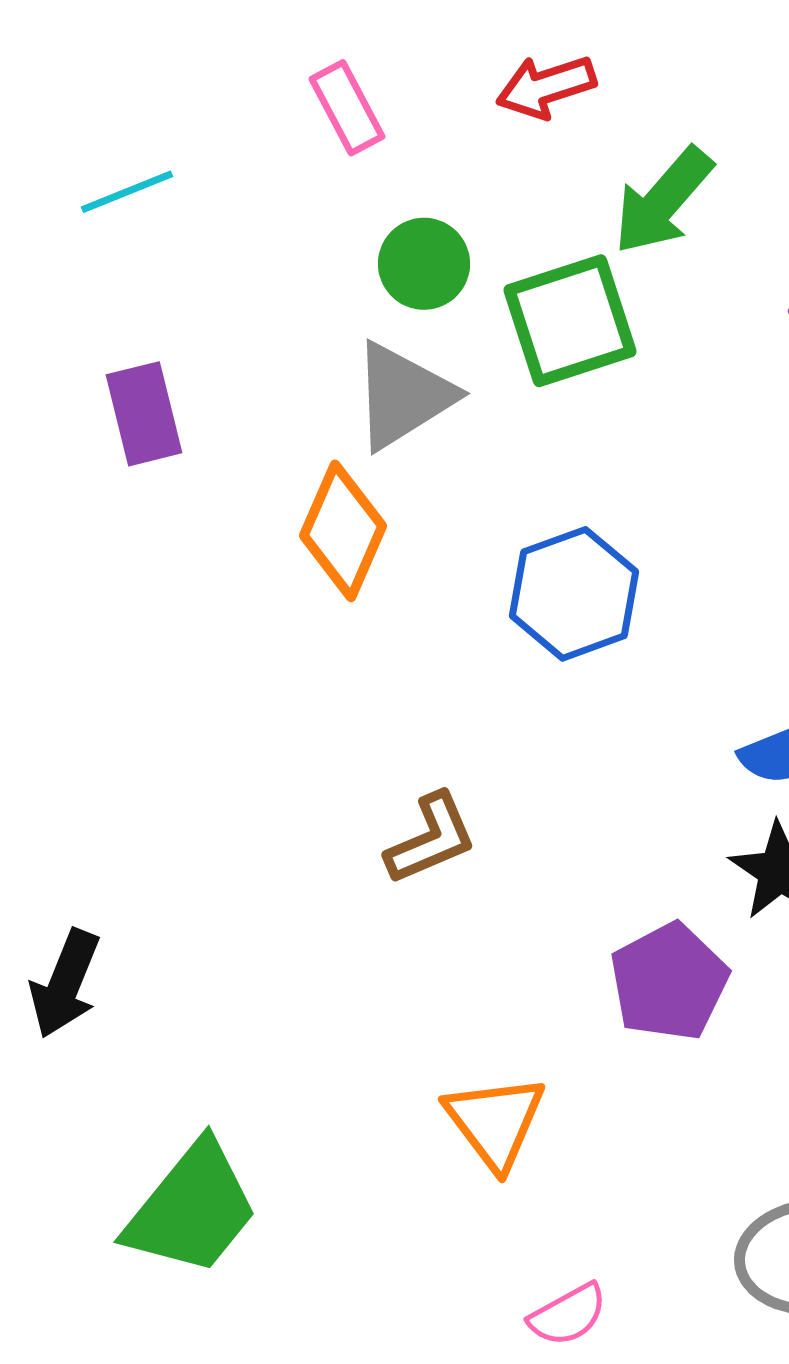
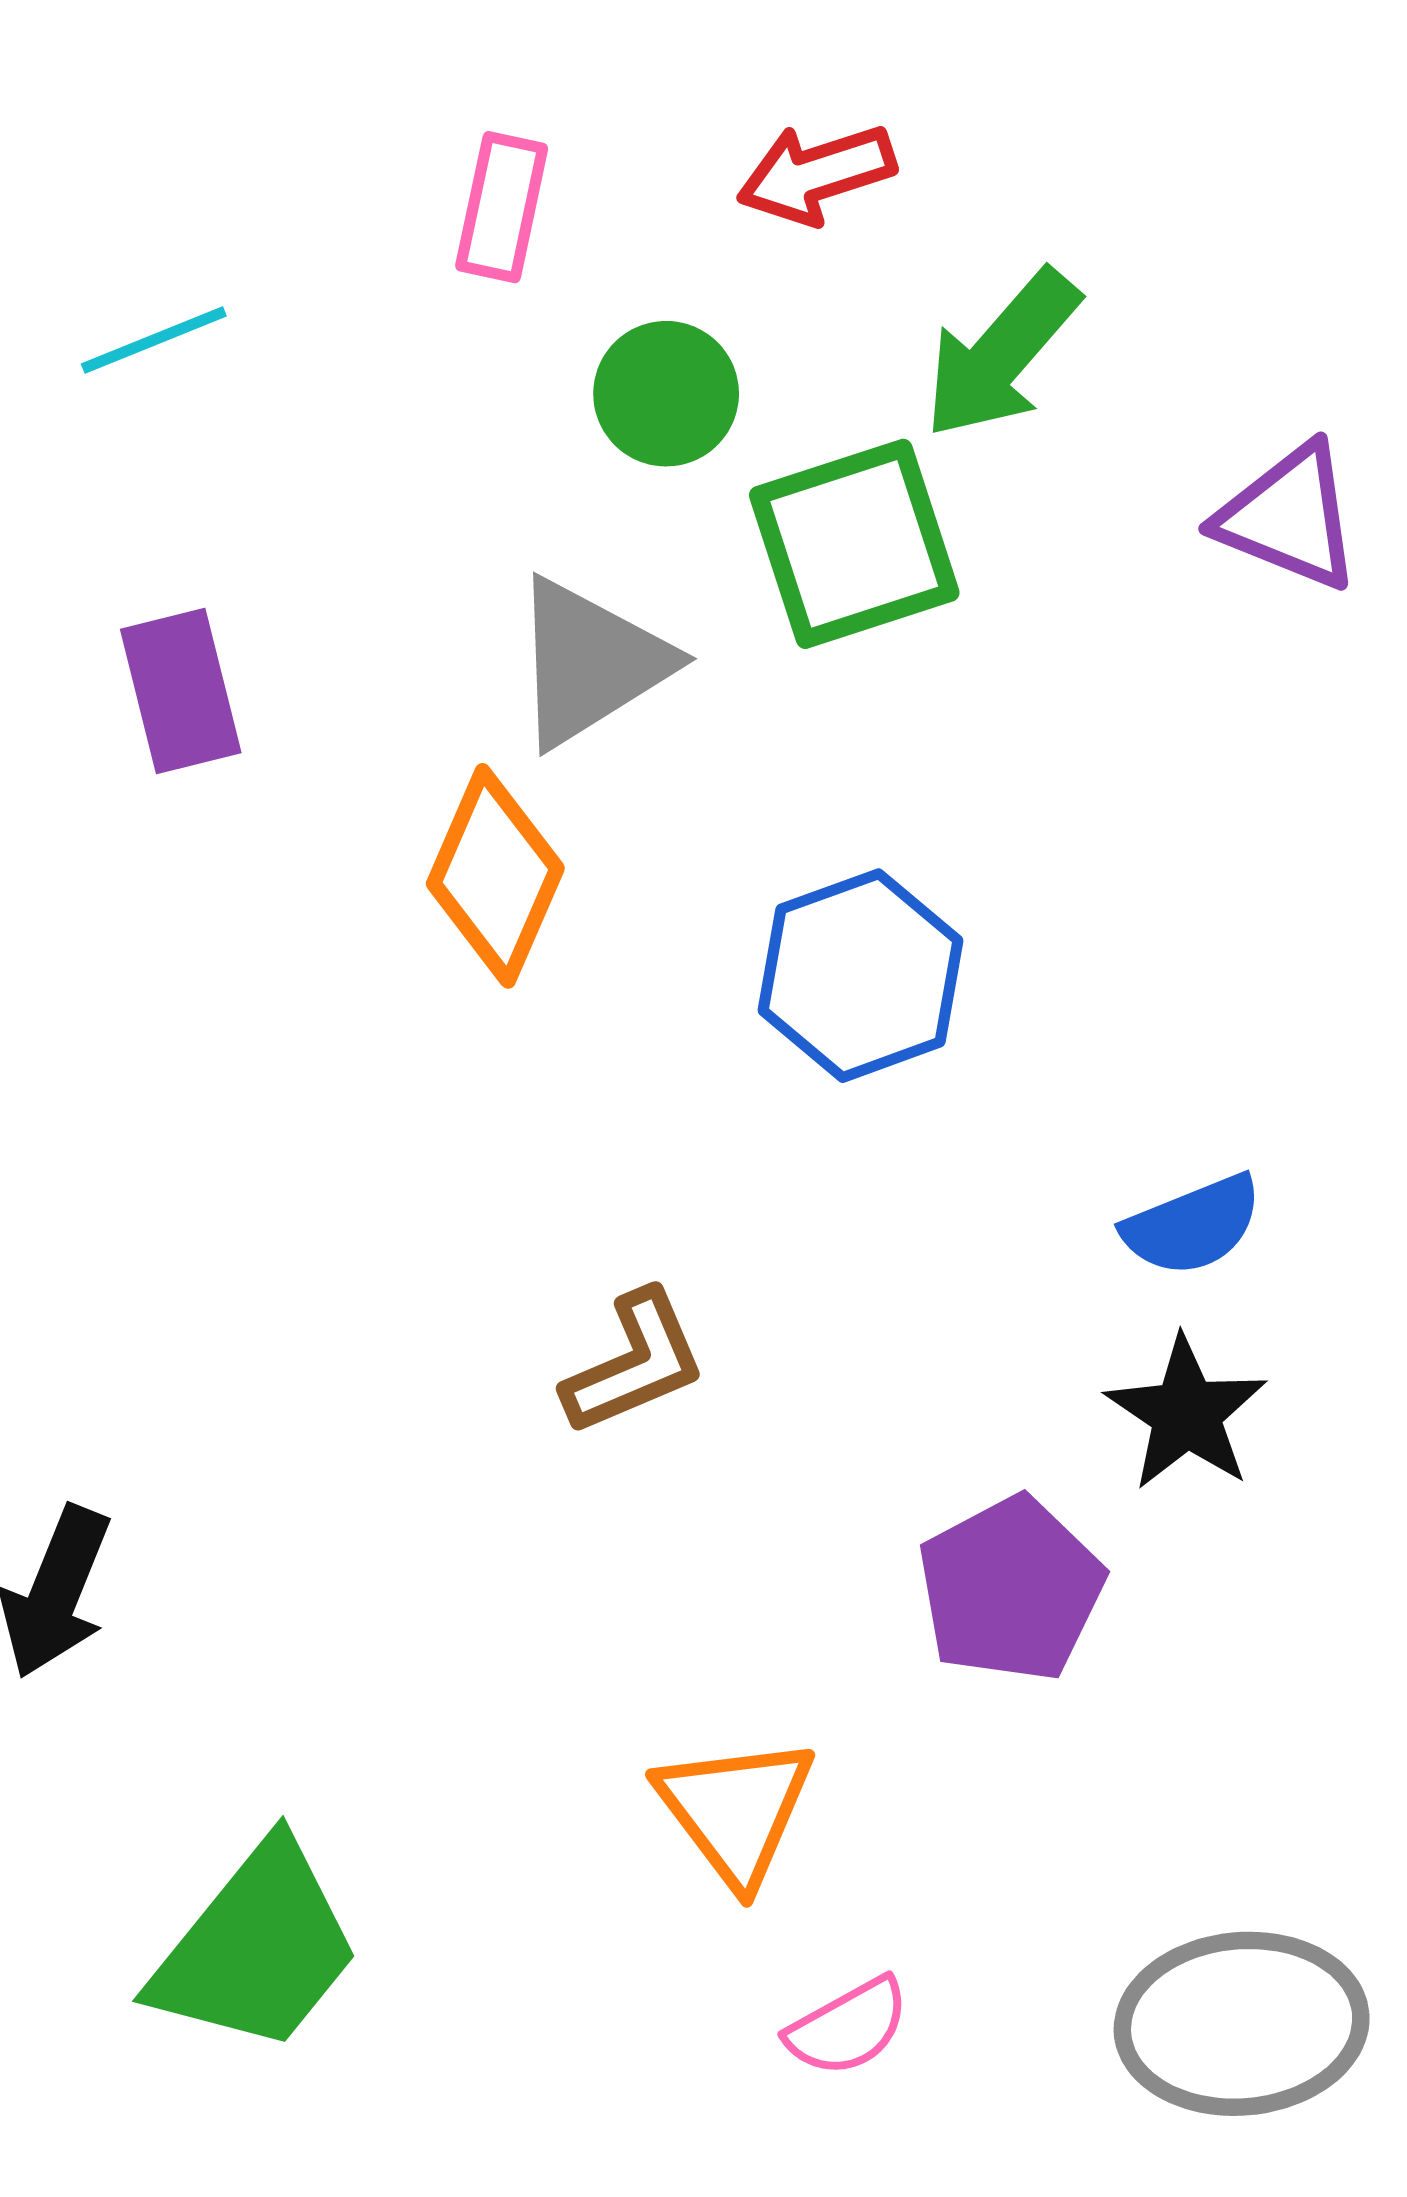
pink rectangle: (347, 108) -> (502, 207), turned 40
green circle: (424, 264) -> (666, 394), moved
pink semicircle: (568, 1315) -> (848, 2027), moved

